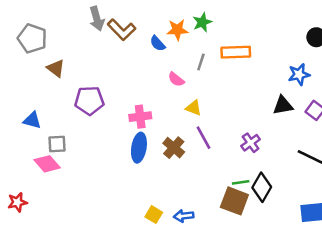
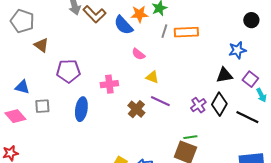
blue semicircle: (158, 43) -> (123, 25), size x1.5
gray line: (201, 62) -> (164, 31), moved
purple line: (203, 138) -> (160, 101), turned -36
blue ellipse: (139, 148) -> (81, 109), moved
pink diamond: (47, 164) -> (15, 116), moved
black diamond: (262, 187) -> (219, 104), moved

